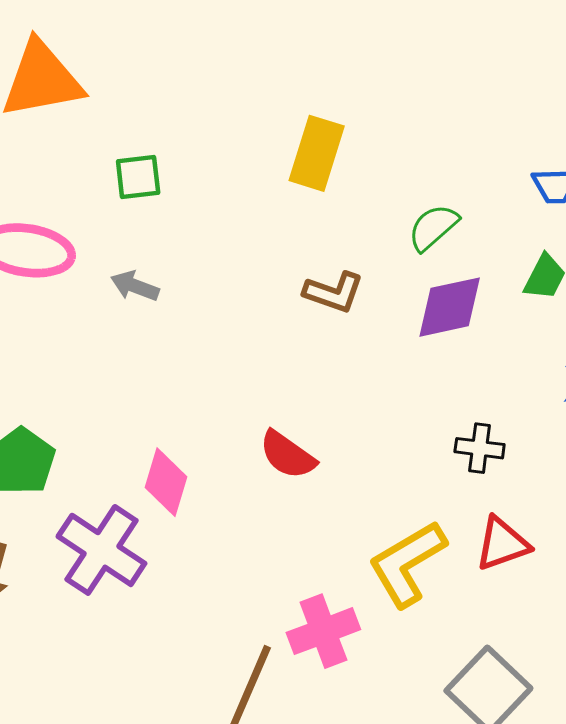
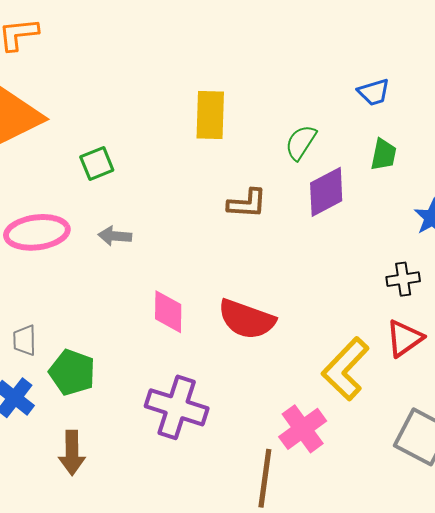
black cross: (480, 448) -> (403, 279), moved
red semicircle: (287, 455) -> (247, 319), size x1.4
pink diamond: (166, 482) -> (168, 312), moved
purple cross: (101, 550) -> (177, 407), moved

